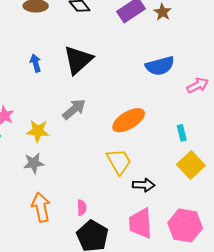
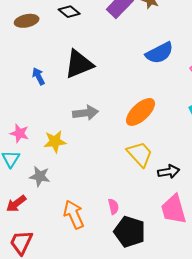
black triangle: (78, 60) -> (79, 64), turned 32
gray arrow: (74, 109) -> (85, 113), turned 45
gray star: (34, 163) -> (40, 176), moved, turned 30

